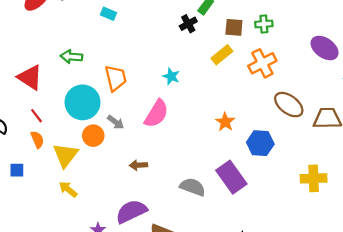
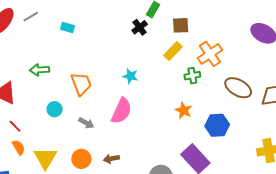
green cross: (264, 24) -> (192, 76), moved
cyan circle: (83, 102) -> (55, 109), size x0.5
orange circle: (93, 136) -> (81, 159), moved

